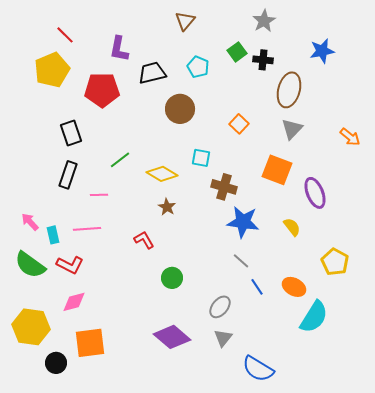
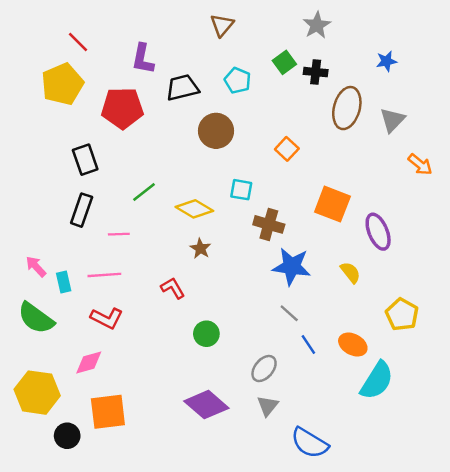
blue star: (322, 51) -> (386, 61), size x0.7
gray triangle: (292, 129) -> (392, 120), moved
red L-shape: (70, 265) -> (107, 318), moved

